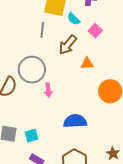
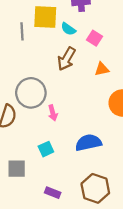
gray line: (42, 30) -> (22, 31), moved
orange triangle: (87, 63) -> (102, 69), moved
cyan square: (32, 136) -> (46, 149), moved

